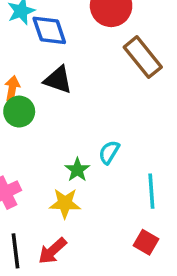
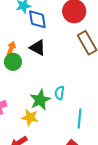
cyan semicircle: (109, 152) -> (59, 93), turned -32
green star: (77, 170) -> (40, 100), size x1.5

